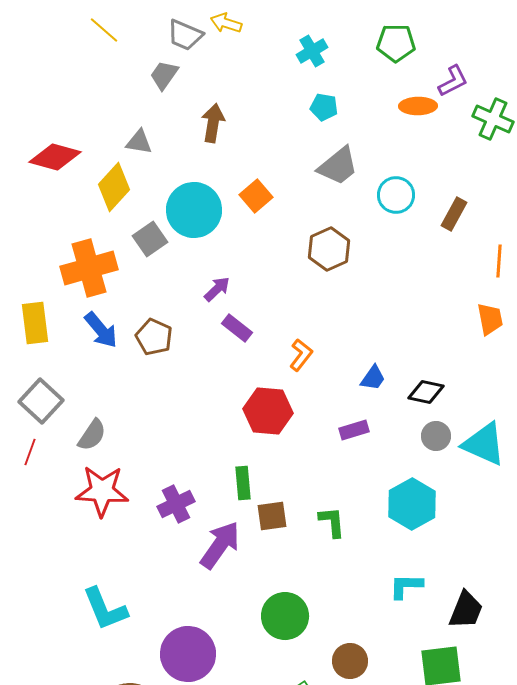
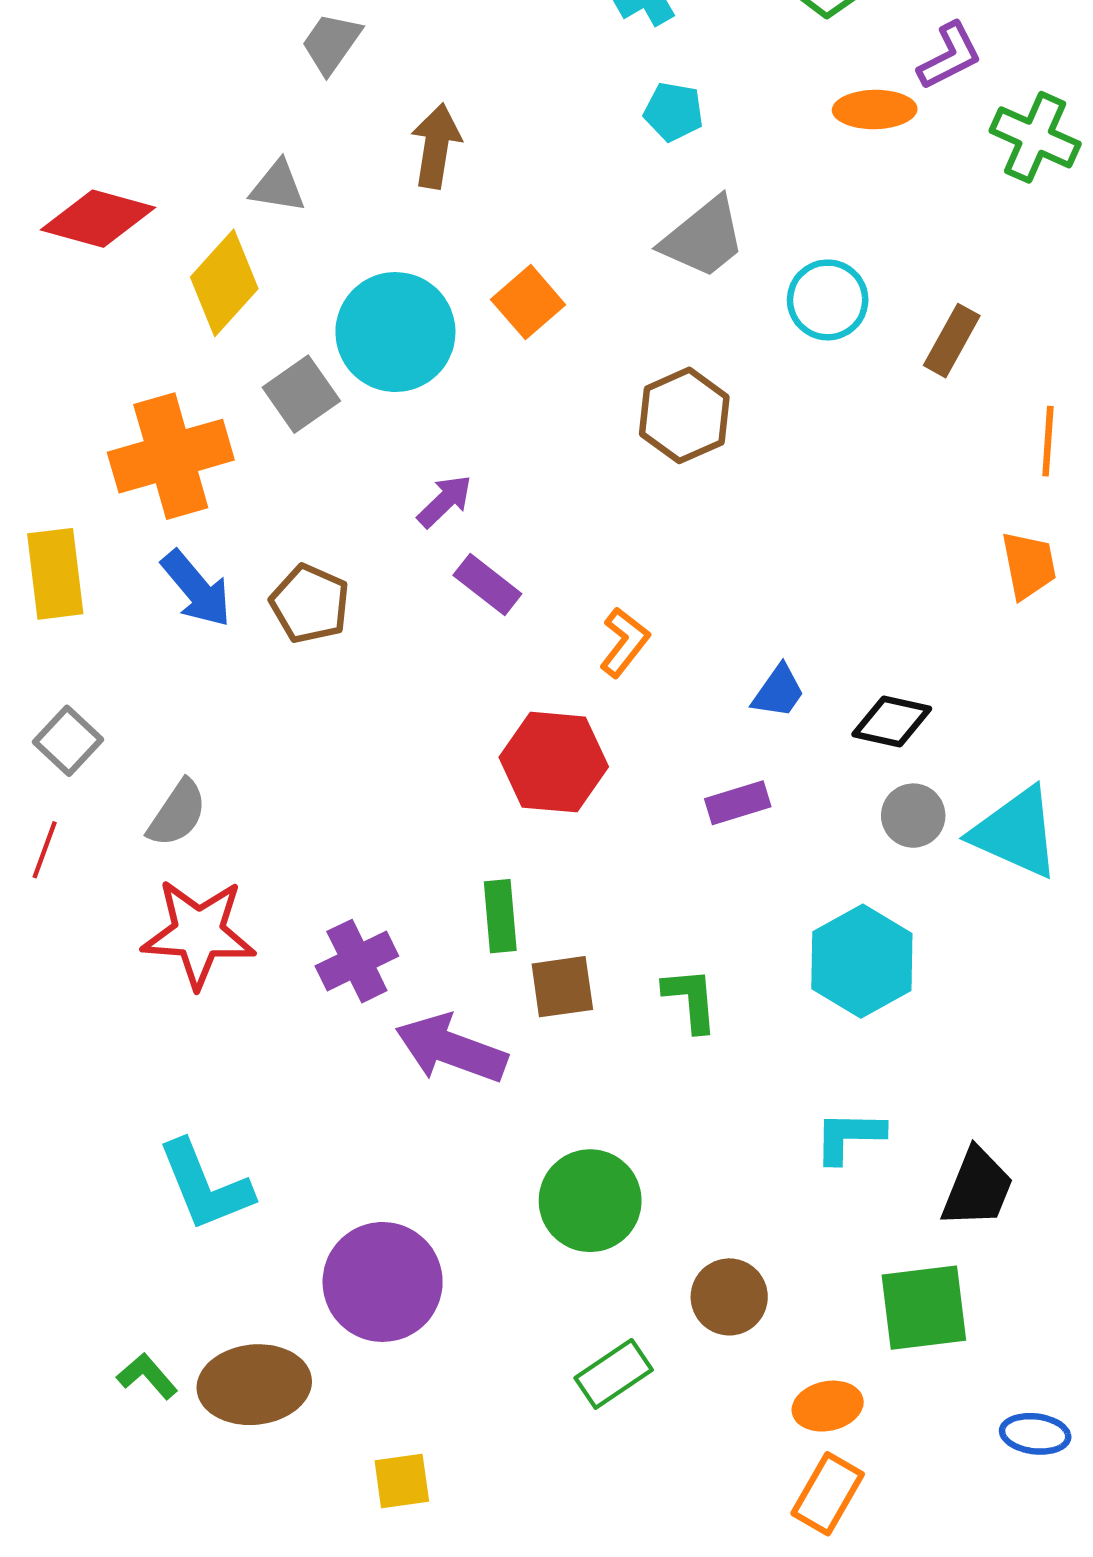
gray square: (41, 401) -> (68, 741), size x0.7
purple arrow: (220, 545) -> (451, 1049), turned -105

